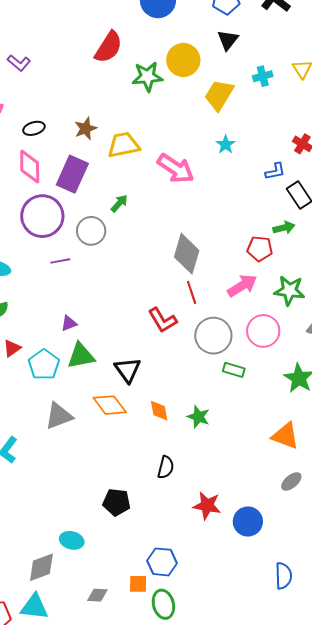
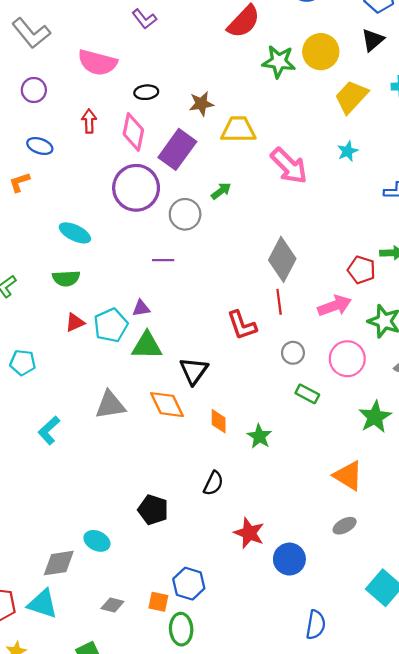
purple line: (60, 261) -> (163, 260), moved
gray circle: (213, 336) -> (293, 353), size x0.6
cyan pentagon: (44, 365) -> (111, 325), moved

